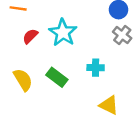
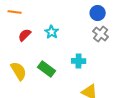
cyan star: (63, 33) -> (52, 32), size x0.6

